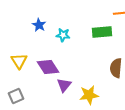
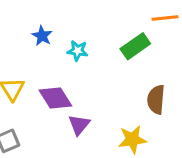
green rectangle: (102, 32) -> (135, 46), turned -30
yellow star: (89, 95) -> (132, 139), moved

